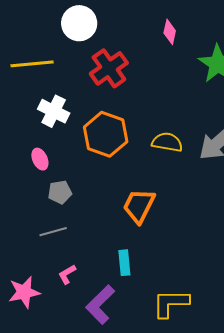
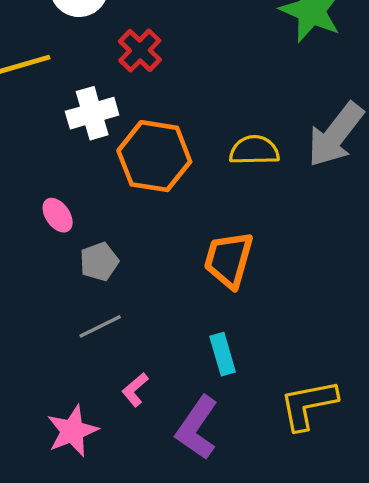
red cross: (109, 68) -> (140, 50), size x0.7
white cross: (54, 111) -> (92, 113), moved, turned -32

